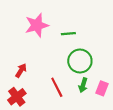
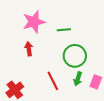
red arrow: (21, 70) -> (29, 49), moved, turned -40

